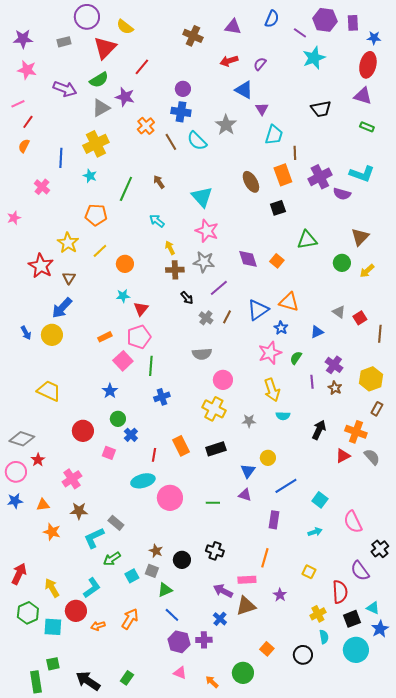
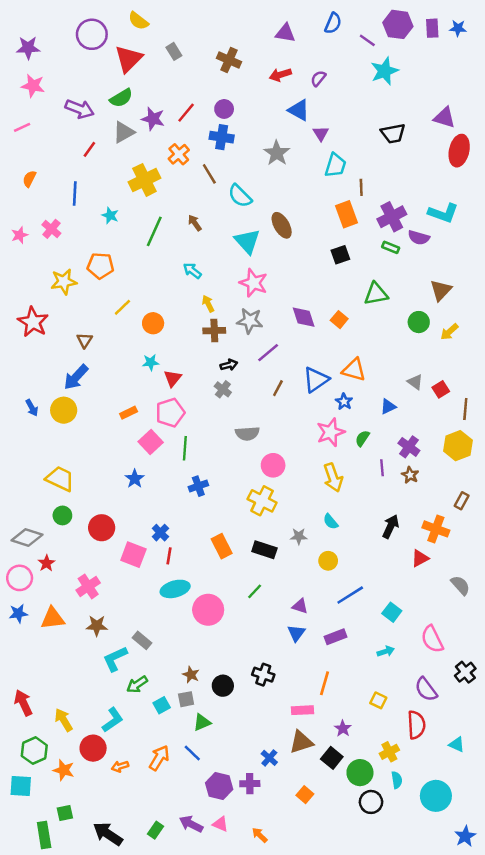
purple circle: (87, 17) -> (92, 34), moved
yellow semicircle: (125, 27) -> (138, 21), moved
brown cross: (193, 36) -> (229, 60), moved
blue star: (374, 38) -> (458, 28), moved
gray rectangle: (64, 42) -> (174, 51), moved, turned 72
red ellipse: (368, 65) -> (459, 151), moved
red line: (142, 67) -> (186, 113), moved
red line: (28, 122) -> (89, 149), moved
green rectangle: (367, 127) -> (391, 247), moved
cyan semicircle: (197, 141) -> (240, 196), moved
yellow cross: (96, 144) -> (144, 180), moved
brown ellipse: (251, 182) -> (282, 225), moved
orange pentagon: (96, 215) -> (100, 266), moved
pink star: (14, 218) -> (20, 235), moved
yellow star: (68, 243) -> (64, 282), moved, turned 30
red star: (41, 266) -> (33, 322), moved
black arrow: (187, 298) -> (229, 365), turned -64
gray cross: (206, 318) -> (223, 389), moved
yellow hexagon: (371, 379) -> (458, 446), moved
cyan semicircle: (283, 416) -> (331, 522), moved, turned 48
green circle: (118, 419) -> (62, 515), moved
gray star: (249, 421) -> (299, 536), moved
black rectangle: (216, 449) -> (264, 550), turned 36
pink square: (109, 453) -> (133, 555), size x1.5
red line: (154, 455) -> (169, 556), moved
gray semicircle: (372, 457) -> (460, 585), moved
blue triangle: (248, 471) -> (296, 633), moved
green line: (213, 503) -> (255, 591), moved, turned -48
orange triangle: (43, 505) -> (53, 618), size x1.5
purple rectangle: (274, 520) -> (335, 637), turned 60
orange star: (52, 532) -> (64, 770), moved
gray square: (152, 571) -> (186, 699), turned -32
purple semicircle: (360, 571) -> (426, 689), moved
red arrow: (19, 574) -> (23, 703), turned -50
purple arrow: (223, 591) -> (191, 824), moved
blue line: (172, 615) -> (192, 753), moved
black square: (352, 619) -> (332, 758), moved, turned -30
cyan square: (53, 627) -> (21, 786), moved
blue star: (380, 629) -> (465, 836), moved
orange square: (267, 649) -> (305, 795), moved
green circle: (243, 673) -> (360, 773), moved

